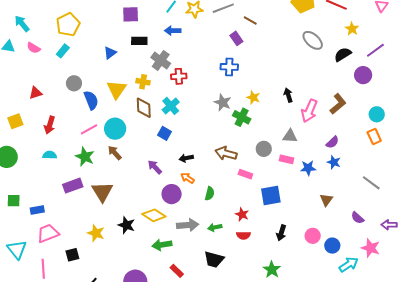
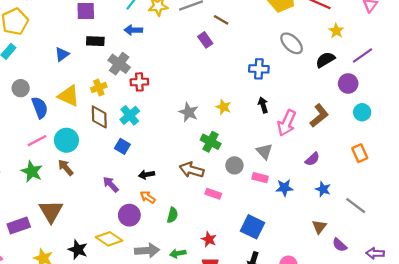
blue cross: (229, 67) -> (259, 69), moved
yellow cross: (143, 82) -> (99, 87), turned -32
yellow triangle: (116, 89) -> (69, 96), turned -40
cyan circle: (377, 114) -> (362, 112), moved
green cross: (242, 117) -> (211, 142), moved
gray triangle: (290, 136) -> (264, 151), turned 42
blue star: (334, 162) -> (323, 189), moved
purple rectangle: (73, 186) -> (19, 225), moved
blue square: (271, 195) -> (252, 227), moved, turned 35
brown triangle: (326, 200) -> (319, 227), moved

